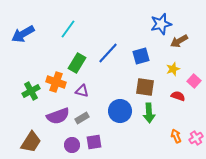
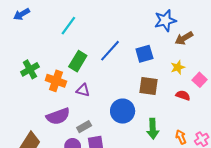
blue arrow: (23, 34) -> (22, 14), moved, size x0.7
green cross: (31, 91) -> (30, 69), moved
green arrow: (149, 113) -> (153, 129), moved
gray rectangle: (82, 118) -> (84, 127), moved

